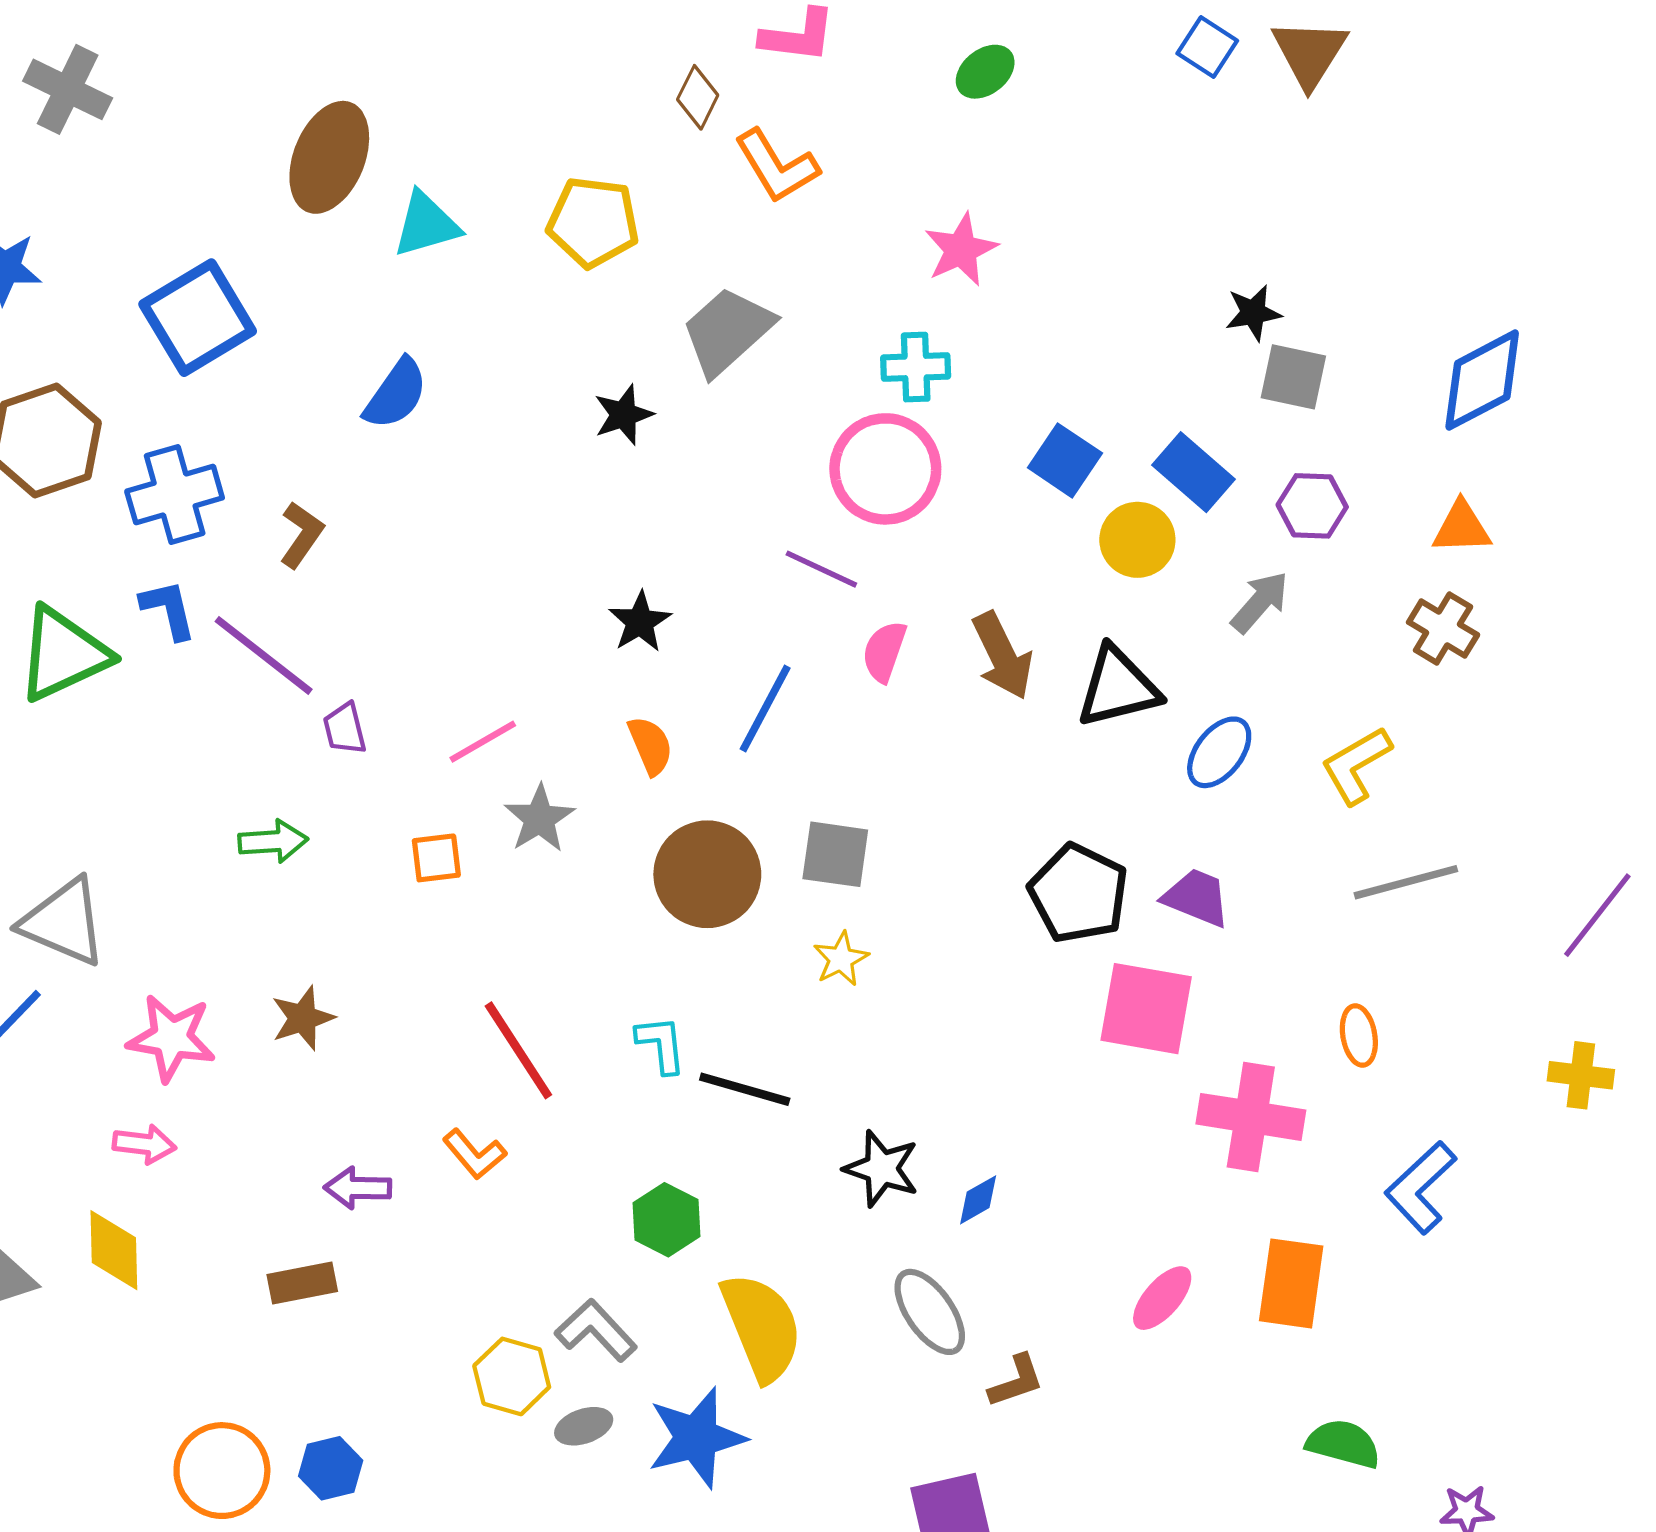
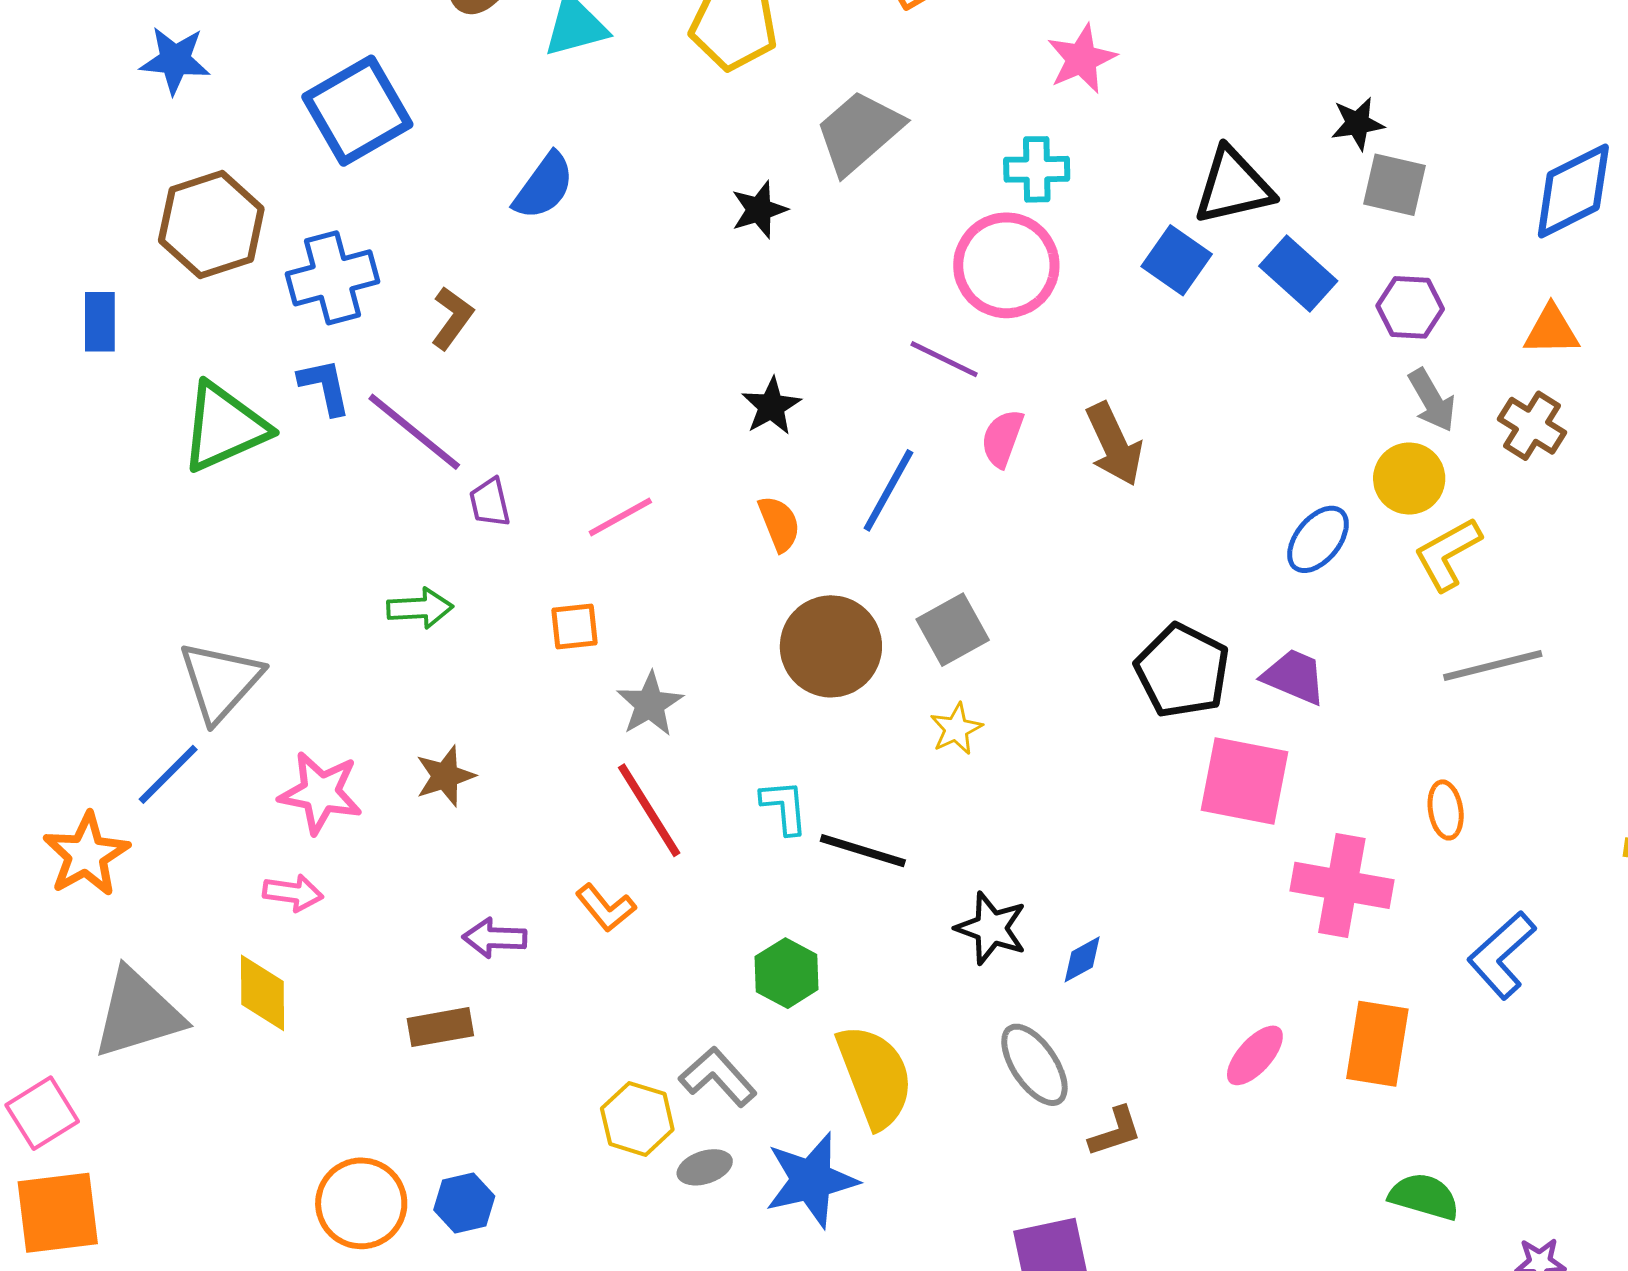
yellow circle: (1137, 540) -> (1409, 479), moved
gray arrow: (1260, 602) -> (1432, 400), moved, turned 108
black triangle: (1118, 687) -> (1233, 186), moved
gray star: (539, 819) -> (650, 704), moved
gray square: (835, 854) -> (953, 630), turned -38
gray triangle: (64, 922) -> (220, 681), turned 48

